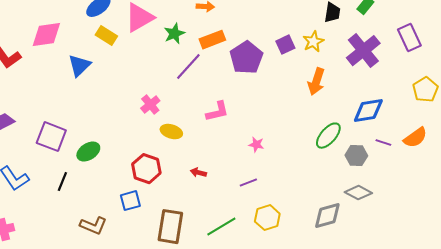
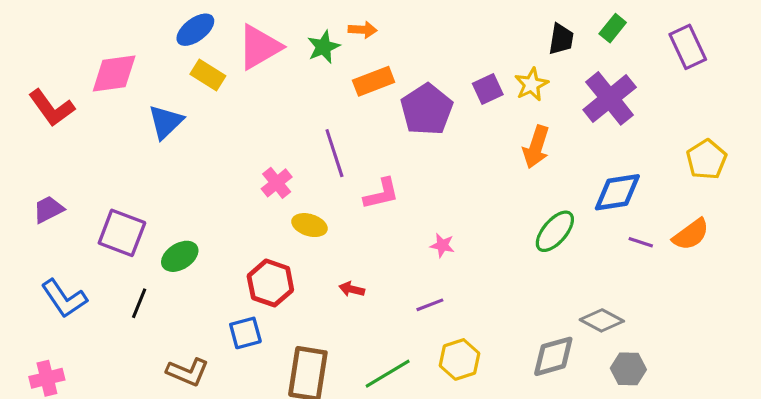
green star: (174, 34) -> (324, 47), moved
purple rectangle: (409, 38) -> (688, 47), moved
purple line: (188, 67) -> (334, 153), moved, turned -60
gray hexagon: (356, 156) -> (628, 369), moved

